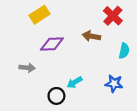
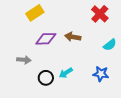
brown arrow: (91, 36) -> (73, 37), moved
cyan semicircle: (124, 51) -> (110, 45), turned 40
black circle: (56, 96) -> (46, 78), moved

